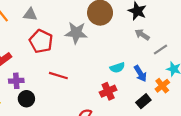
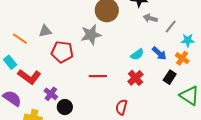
red line: (58, 76) -> (98, 76), moved
purple cross: (16, 81) -> (51, 94), turned -32

